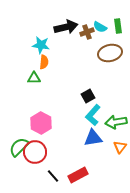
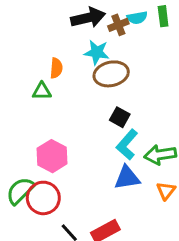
cyan semicircle: (100, 27) -> (137, 18), turned -40
cyan star: (41, 45) -> (97, 52), moved
brown ellipse: (110, 53) -> (111, 74), moved
black square: (88, 96) -> (120, 117), turned -32

